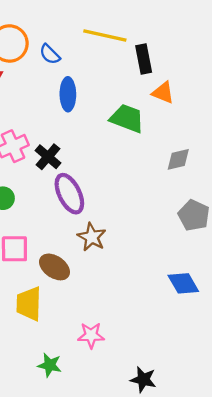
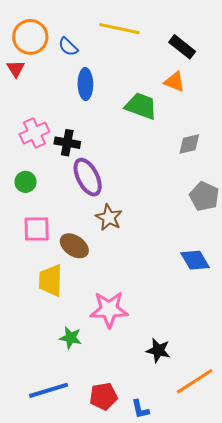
black rectangle: (144, 59) -> (182, 47), moved, turned -40
black cross: (48, 157) -> (67, 143), turned -30
pink star: (91, 335) -> (109, 309), size x1.5

